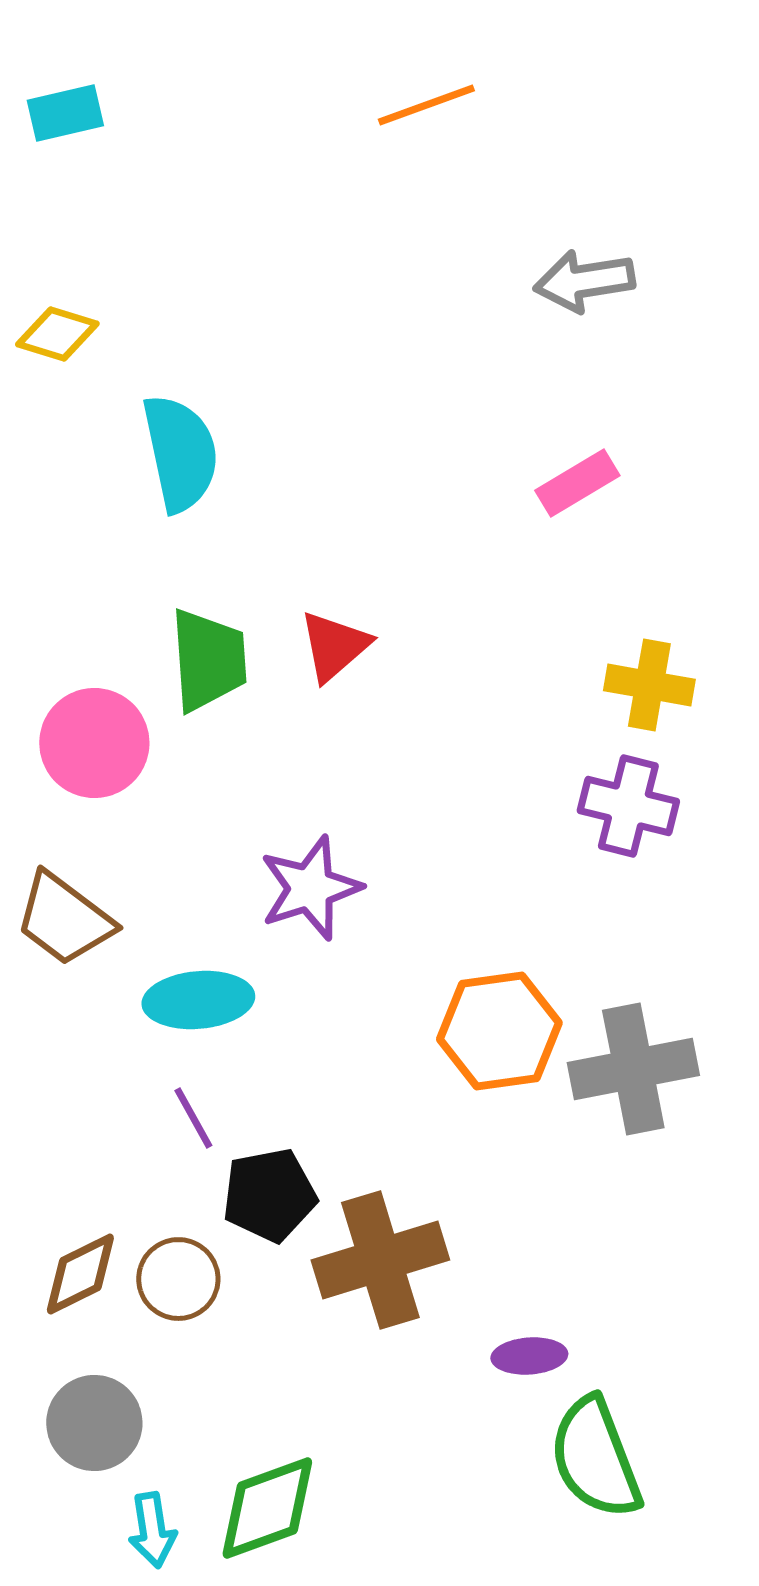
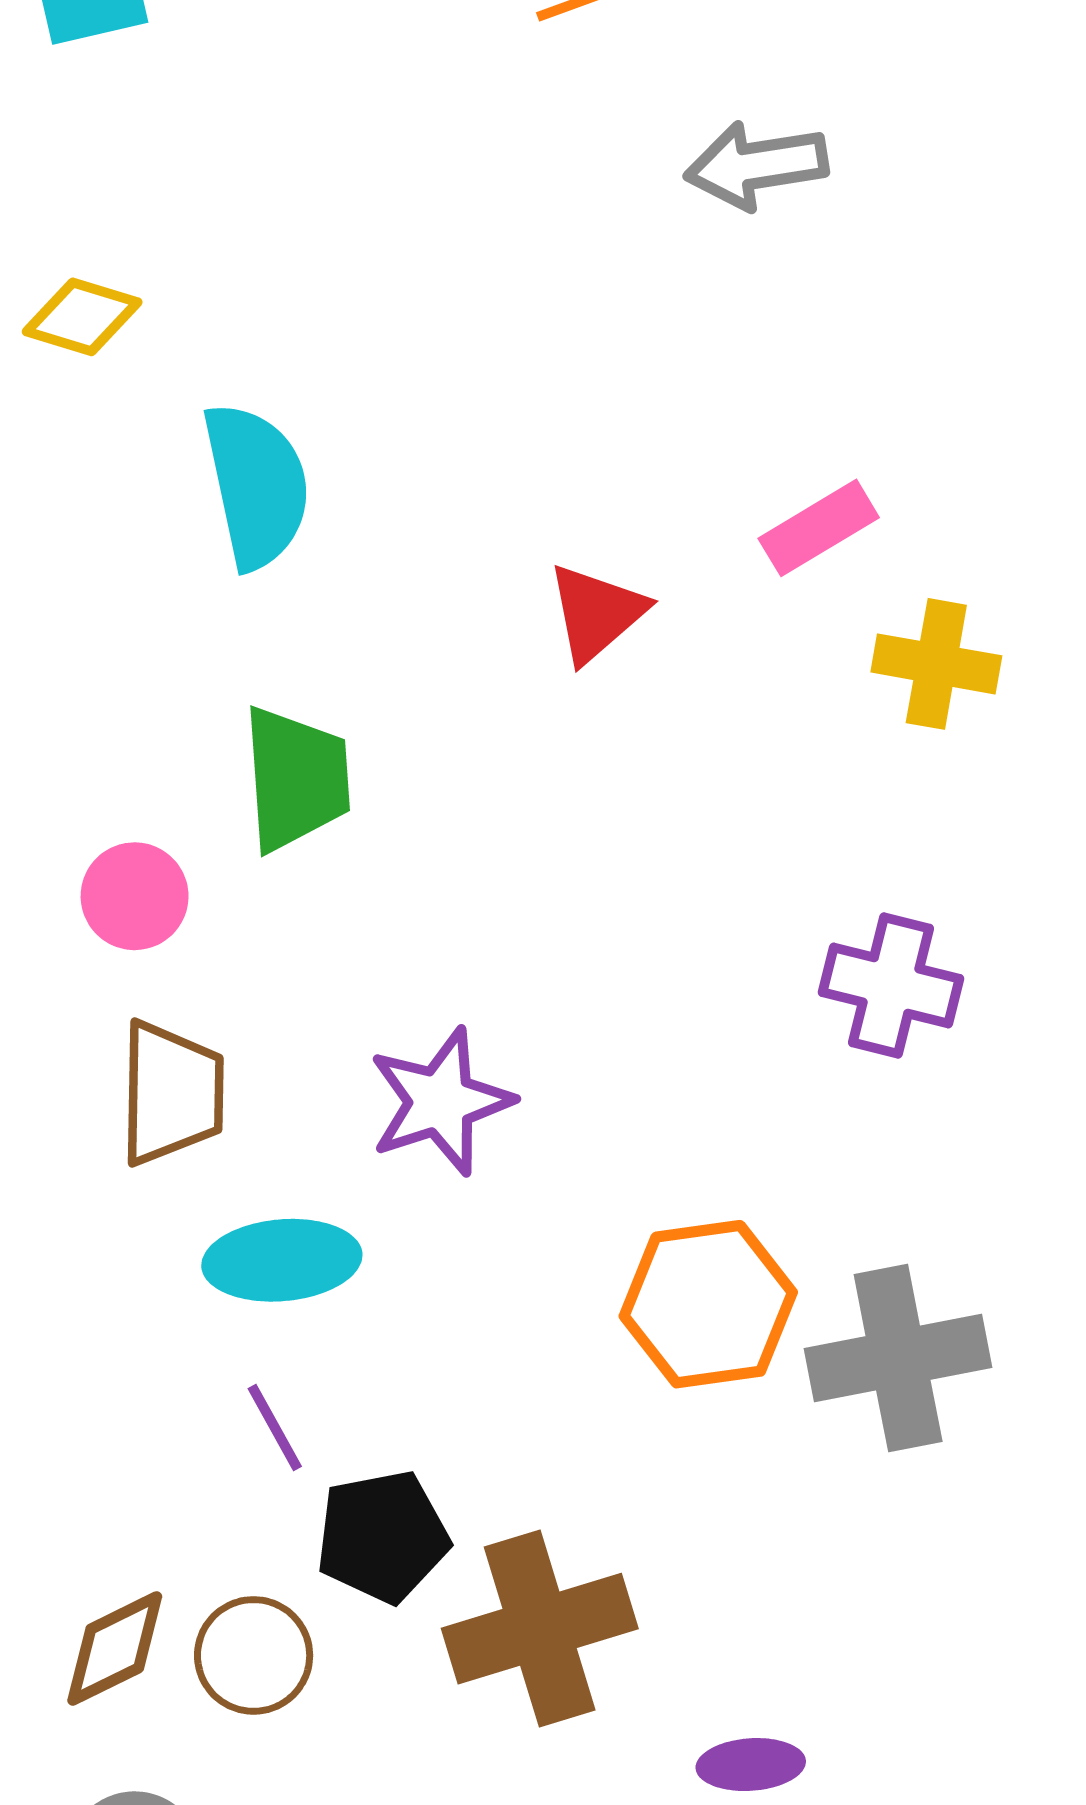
gray arrow: (584, 281) -> (756, 165), moved
red triangle: (334, 646) -> (596, 613), moved
yellow cross: (649, 685) -> (936, 664), moved
pink circle: (94, 743) -> (135, 896), size x0.7
brown trapezoid: (64, 919) -> (171, 1093), moved, turned -126

